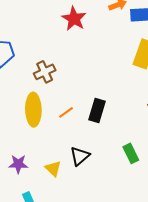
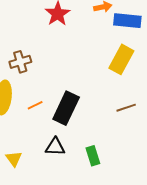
black rectangle: (97, 110) -> (66, 108), size x1.4
black triangle: (80, 156) -> (55, 147), moved, turned 35

